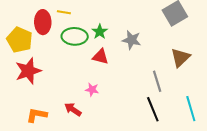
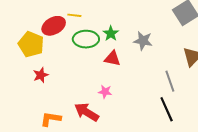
red ellipse: (43, 22) -> (54, 26), turned 65
red star: (28, 71) -> (41, 75), size x0.6
red arrow: (73, 109) -> (87, 112), size x1.4

